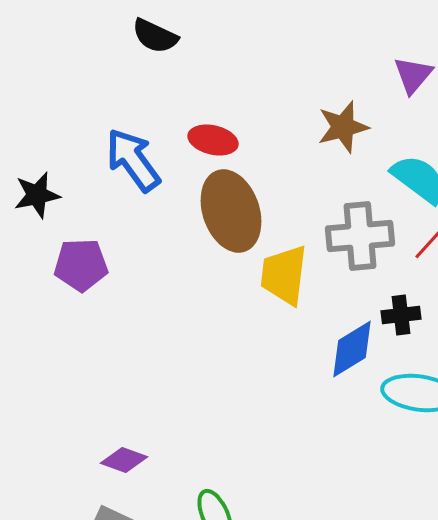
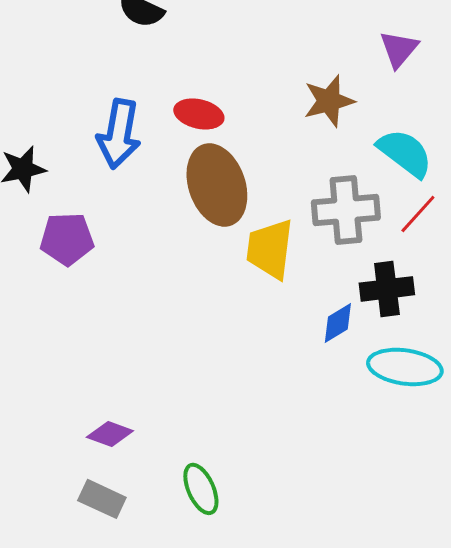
blue arrow: (133, 160) -> (119, 134), turned -134
black cross: (401, 315) -> (387, 289), size x1.4
blue diamond: (352, 349) -> (338, 323), size x0.7

